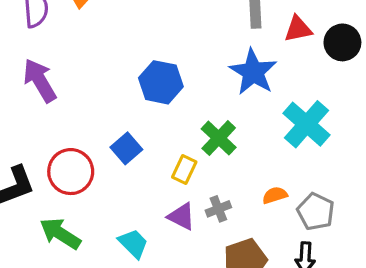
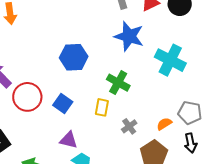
red circle: (71, 172) -> (27, 97), moved
orange semicircle: (275, 195) -> (164, 124), moved
purple triangle: (181, 216) -> (69, 140), moved

